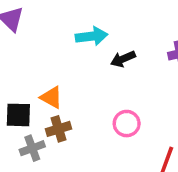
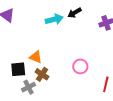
black arrow: (123, 59) -> (75, 13), moved
brown cross: (58, 129) -> (42, 74), turned -32

